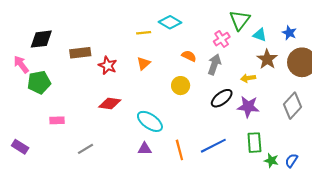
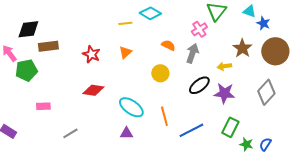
cyan triangle: (260, 35) -> (249, 11), moved
brown rectangle: (80, 53) -> (48, 46), moved
green rectangle: (254, 143) -> (230, 127), turned 30
orange line: (179, 150) -> (164, 116), moved

